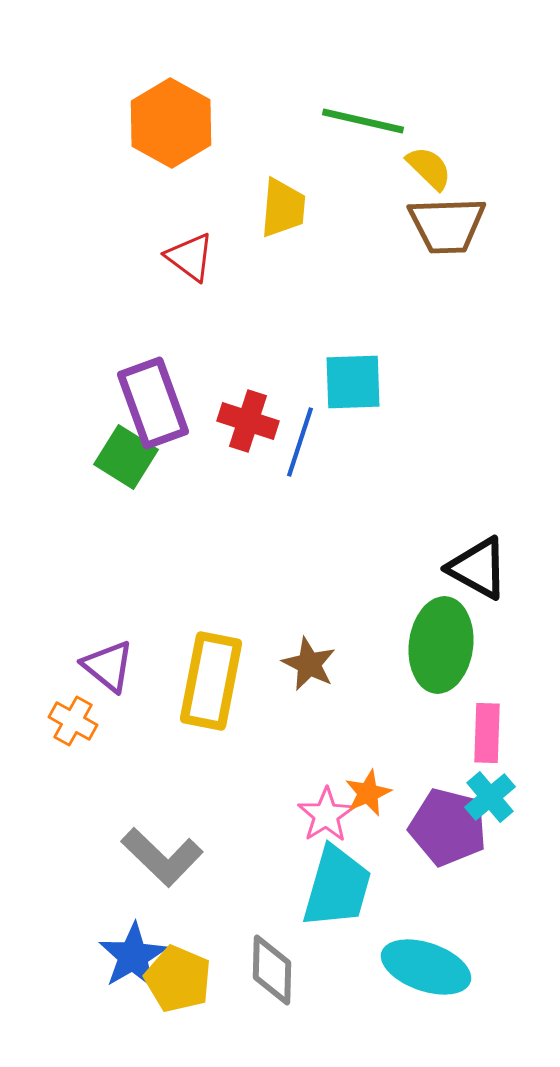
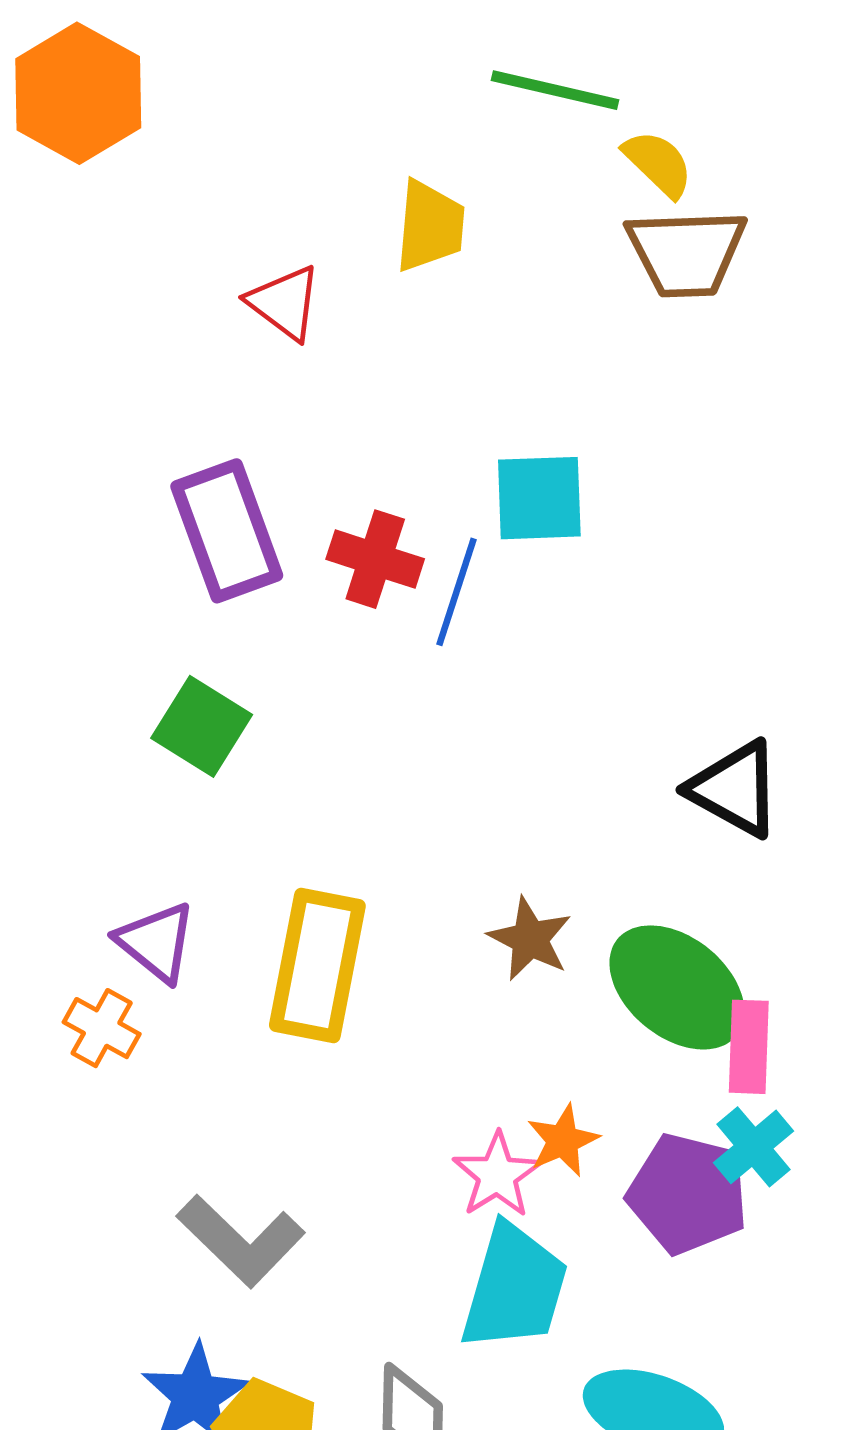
orange hexagon: (171, 123) -> (78, 93), moved
green square: (126, 457) -> (202, 726), moved
green ellipse: (441, 645) -> (677, 987), moved, turned -58
brown star: (309, 664) -> (530, 939), moved

